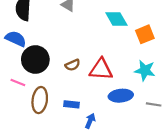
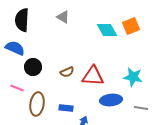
orange square: (145, 34) -> (131, 26), moved
black circle: (35, 60) -> (33, 67), size x0.7

